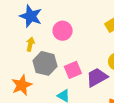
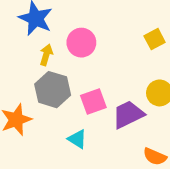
yellow arrow: (30, 44) -> (46, 55), moved

